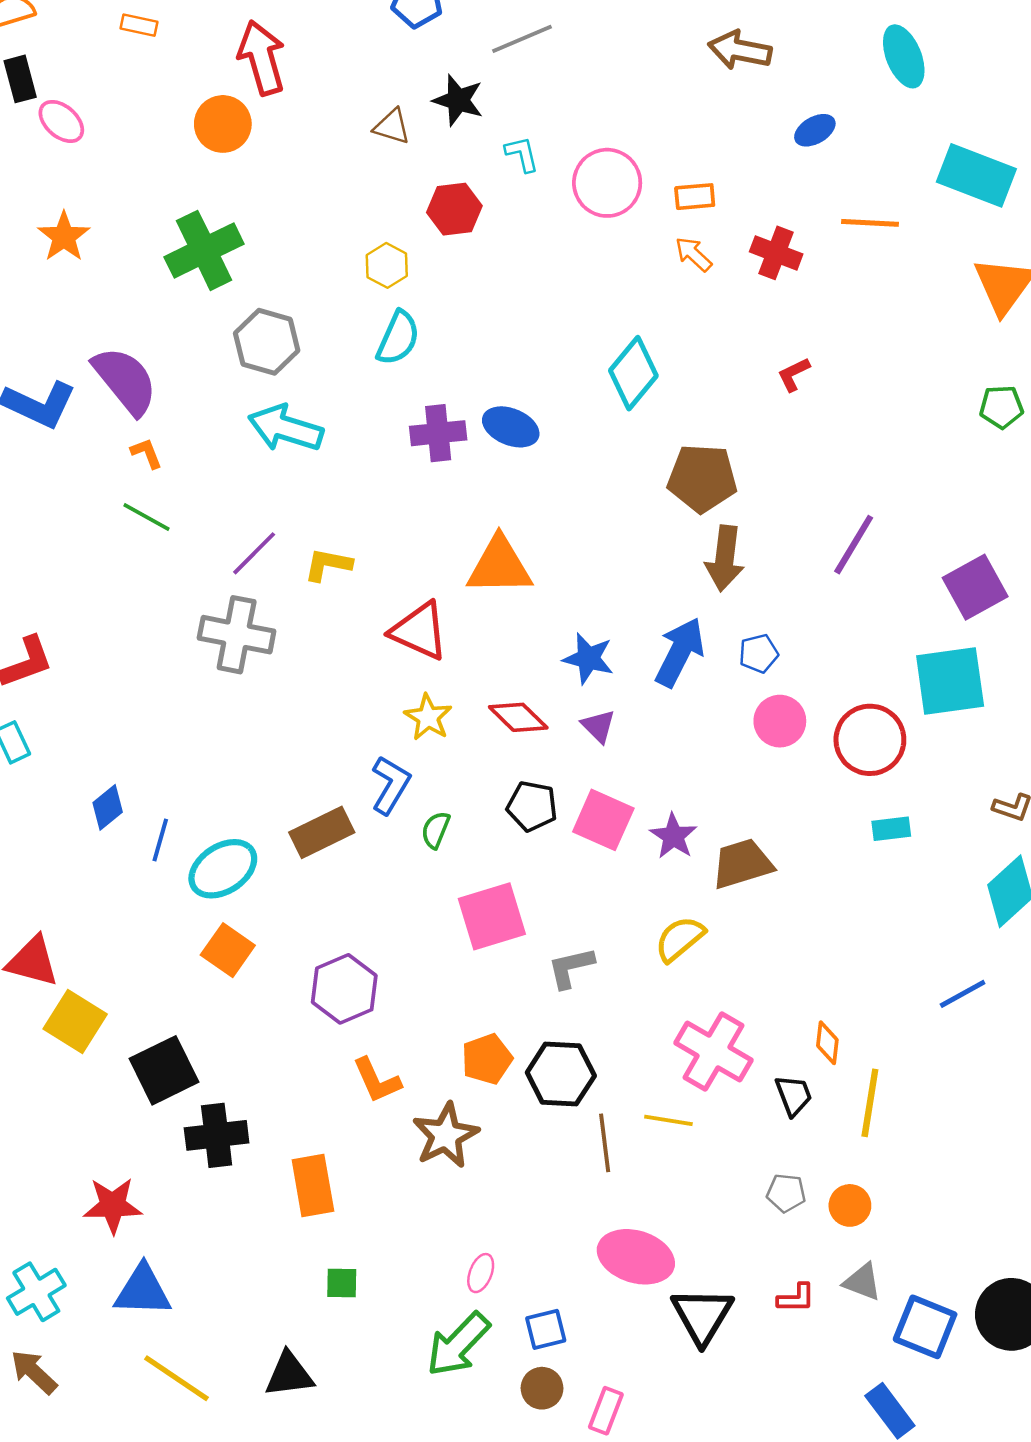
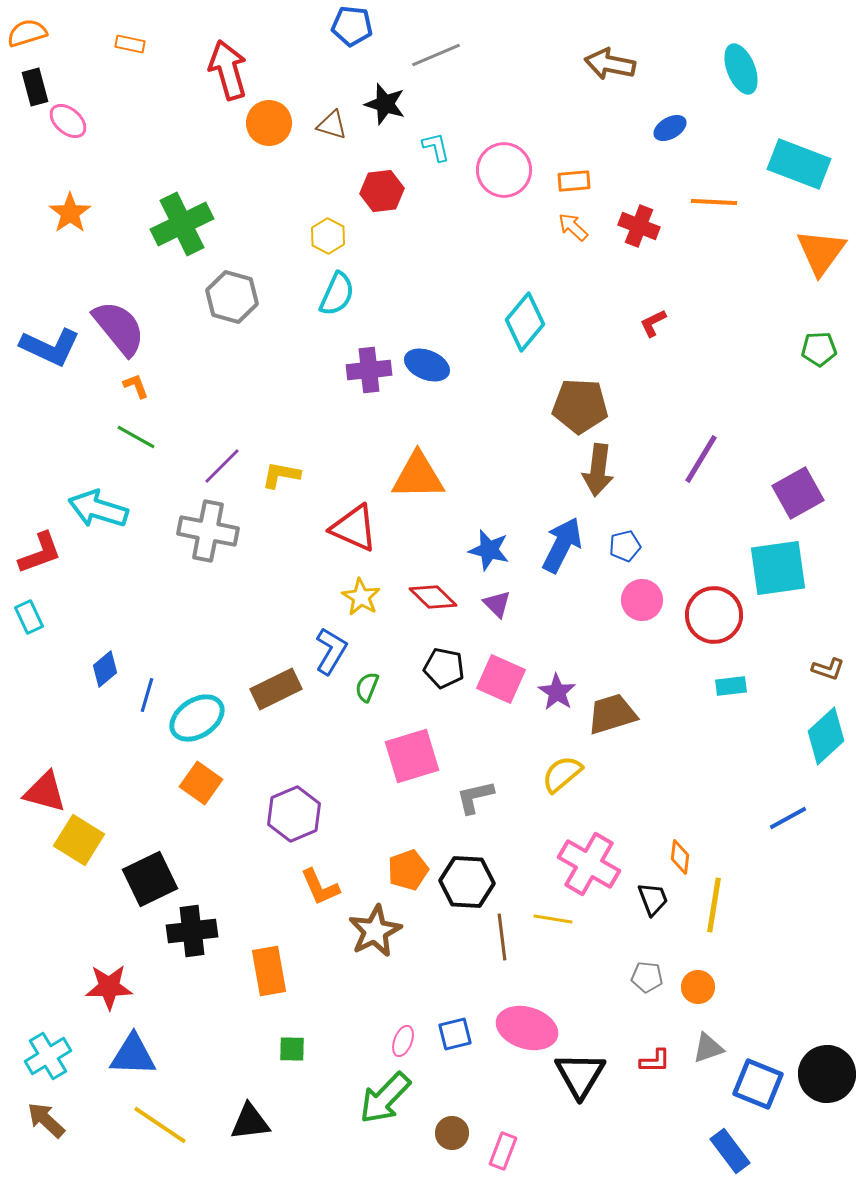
orange circle: (223, 124) -> (269, 123), moved
cyan arrow: (285, 428) -> (98, 509), moved
gray triangle: (862, 1282) -> (708, 1048), turned -40
blue square: (546, 1329) -> (455, 1034), moved

